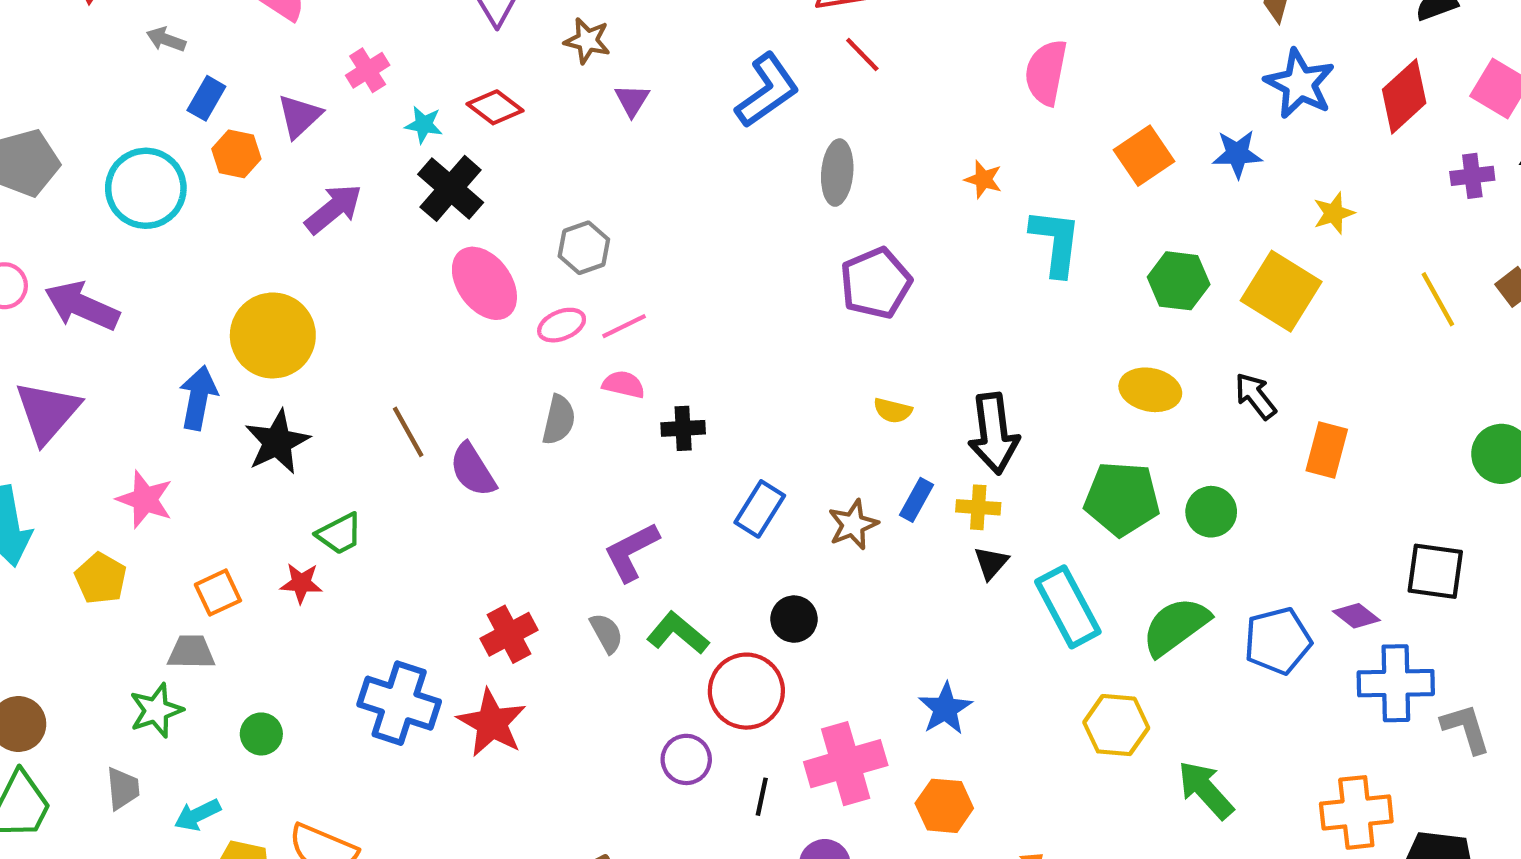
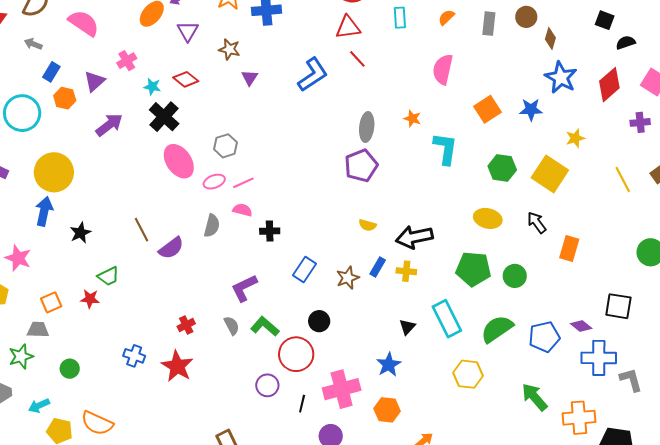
gray ellipse: (837, 173) -> (367, 127), moved
yellow circle: (273, 335) -> (54, 172), moved
black arrow: (994, 434) -> (414, 237), turned 84
black star: (277, 442) -> (80, 233), size x0.7
purple semicircle: (473, 470) -> (171, 248), turned -96
black triangle: (991, 563) -> (407, 327), moved
red cross: (509, 634) -> (186, 325), size x0.7
blue cross: (399, 703) -> (134, 356), size x0.6
green arrow: (1206, 790) -> (534, 397), moved

